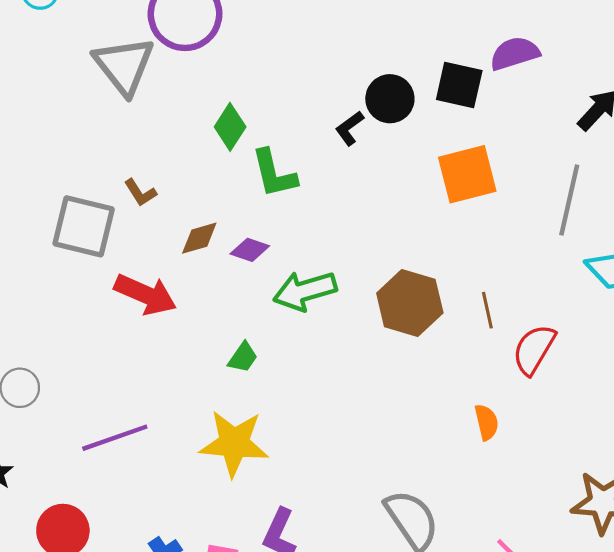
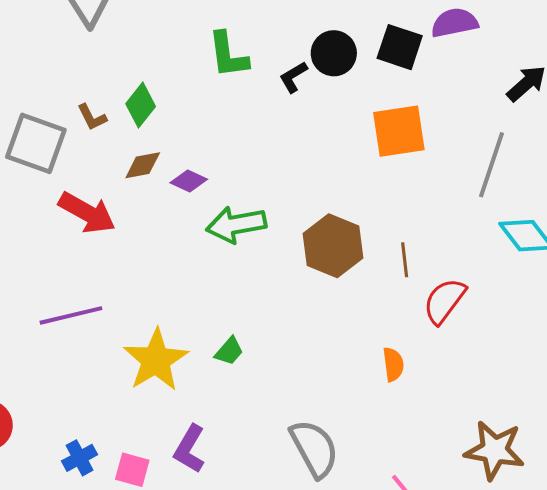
green diamond: (230, 127) -> (141, 105), moved
green L-shape: (274, 173) -> (228, 55), moved
green trapezoid: (243, 357) -> (229, 351), moved
purple line: (115, 438) -> (71, 315), moved
yellow star: (234, 443) -> (156, 360), turned 30

